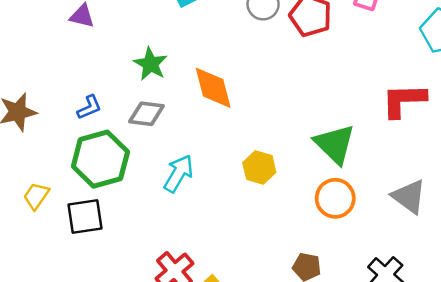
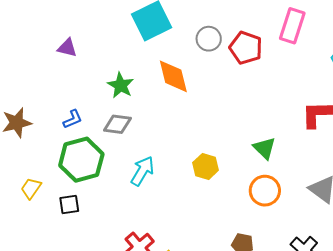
orange diamond: (213, 88) -> (173, 76), moved
green triangle: (335, 144) -> (265, 148), size x0.7
black square: (85, 217) -> (69, 204), size x0.7

